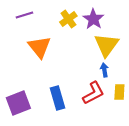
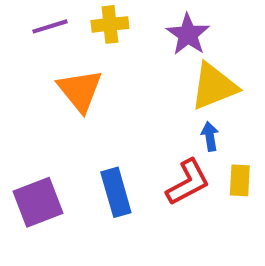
yellow cross: (68, 19) -> (110, 24), moved, turned 30
yellow triangle: (106, 45) -> (214, 86), turned 32

